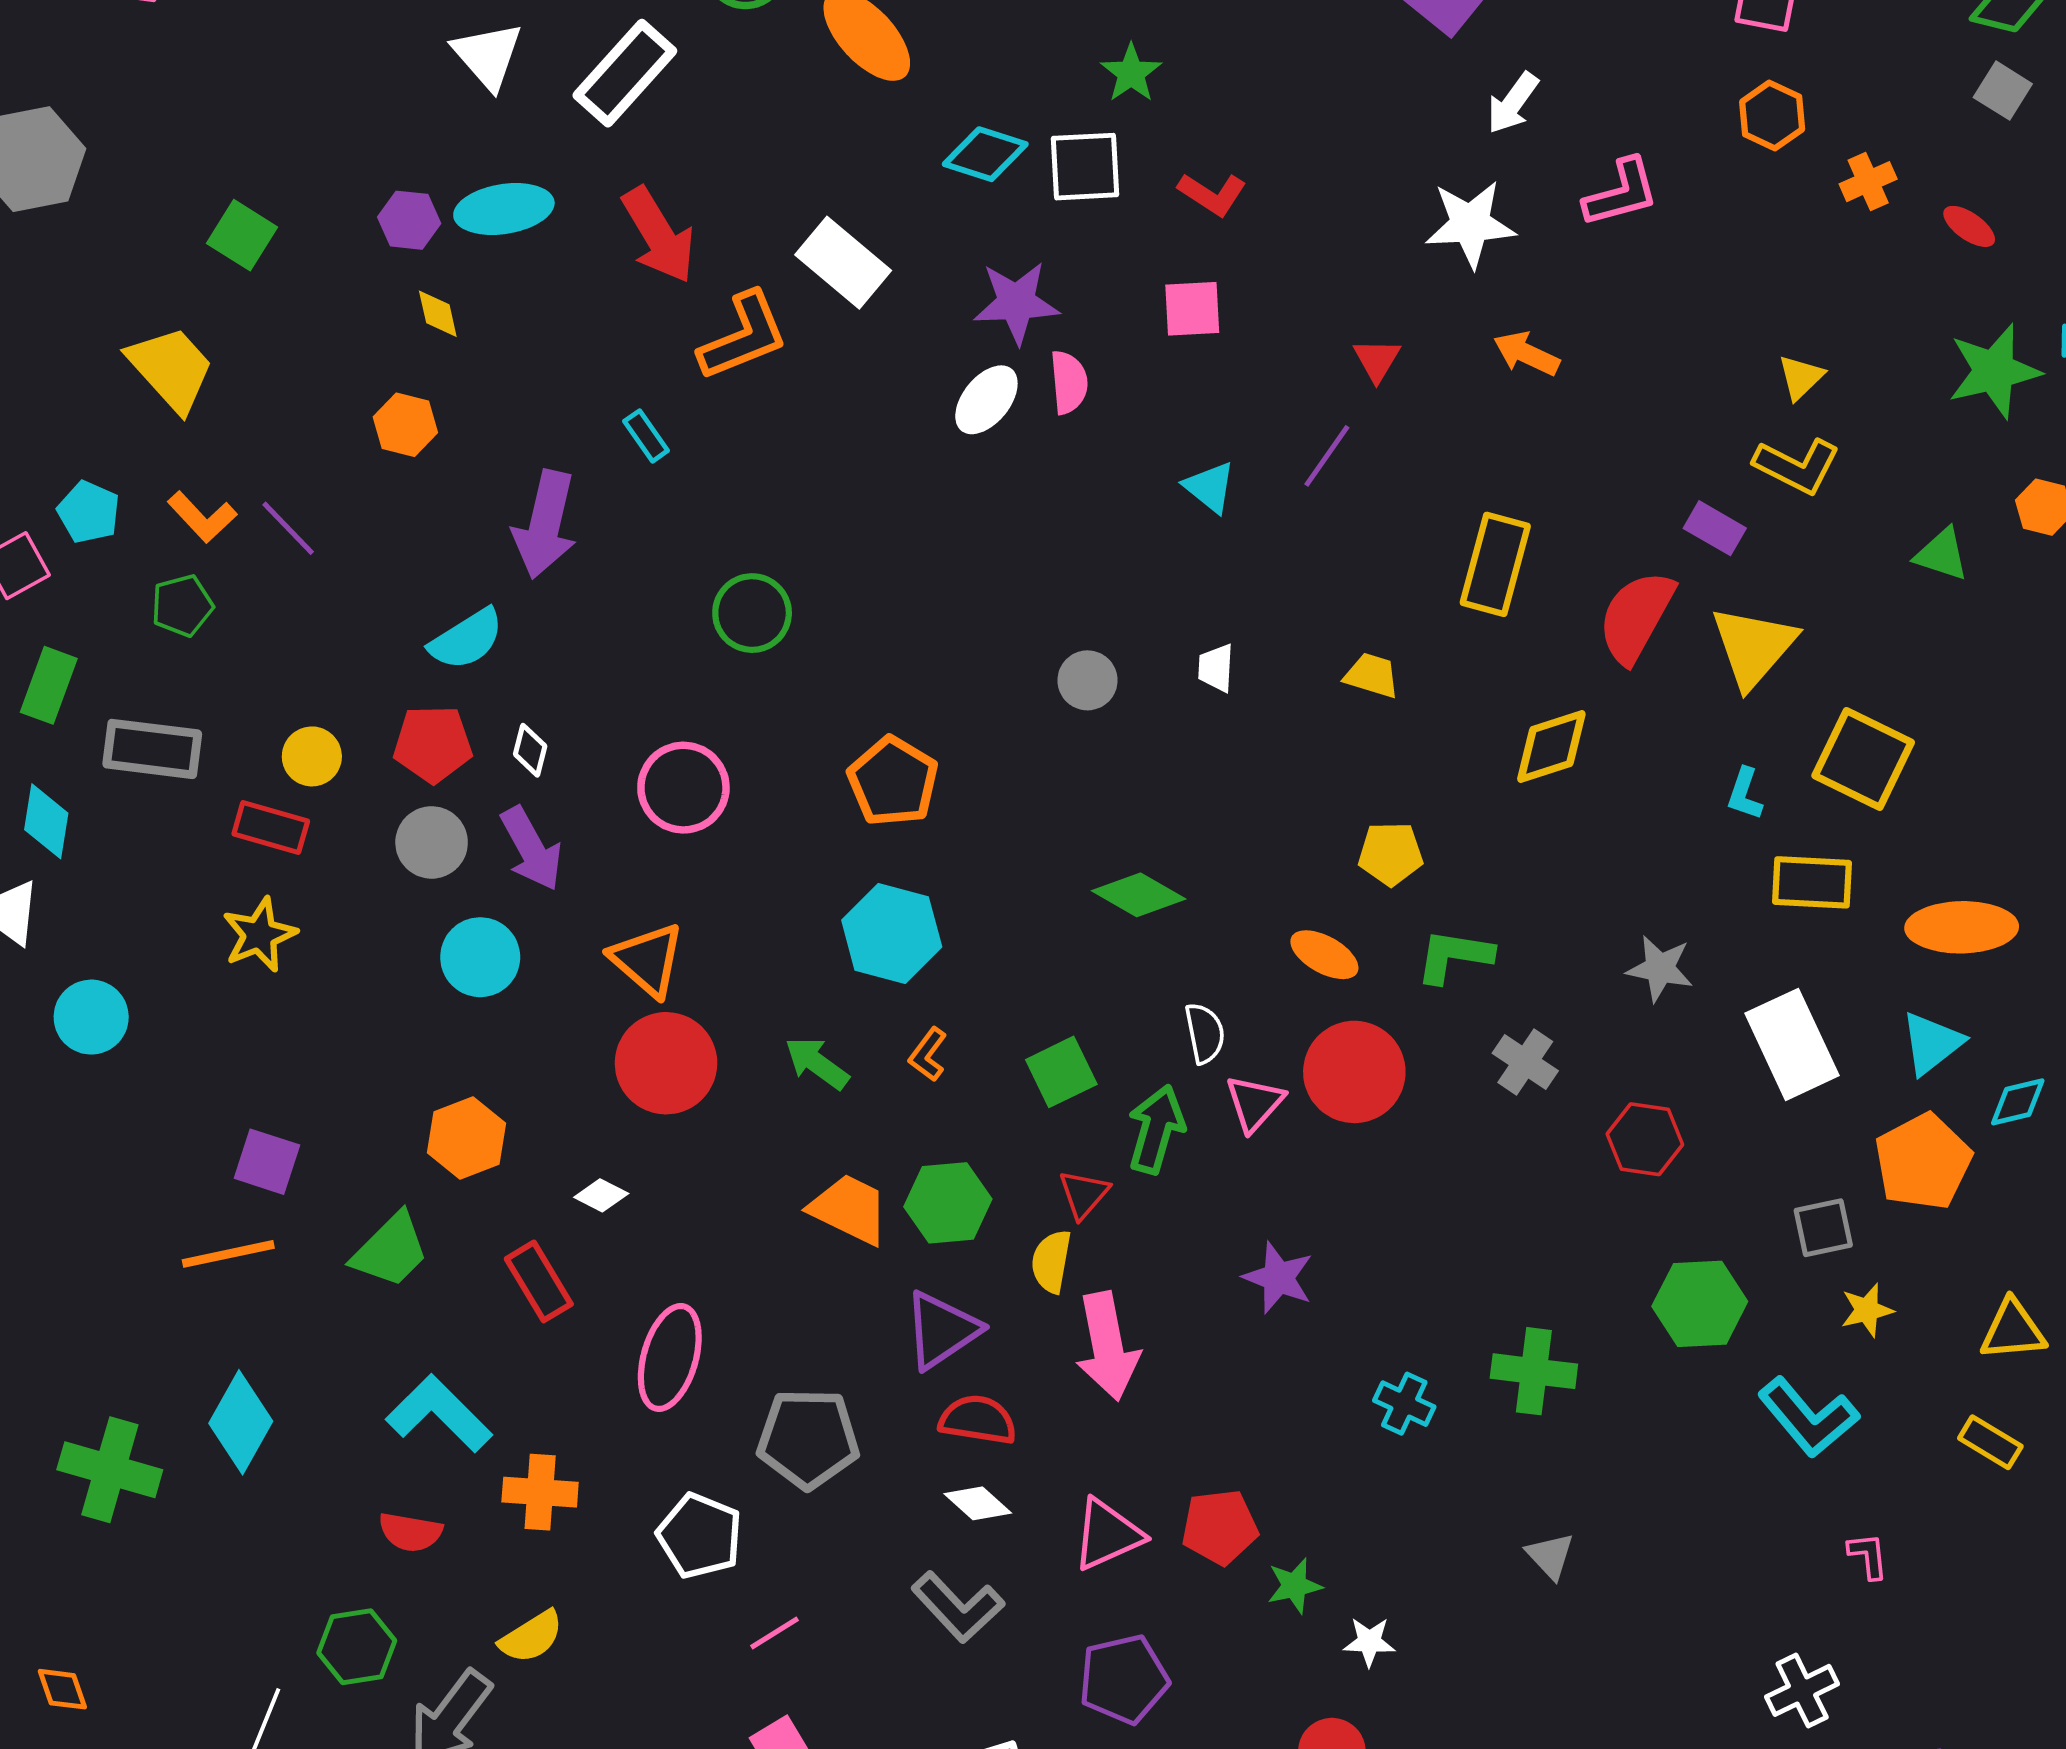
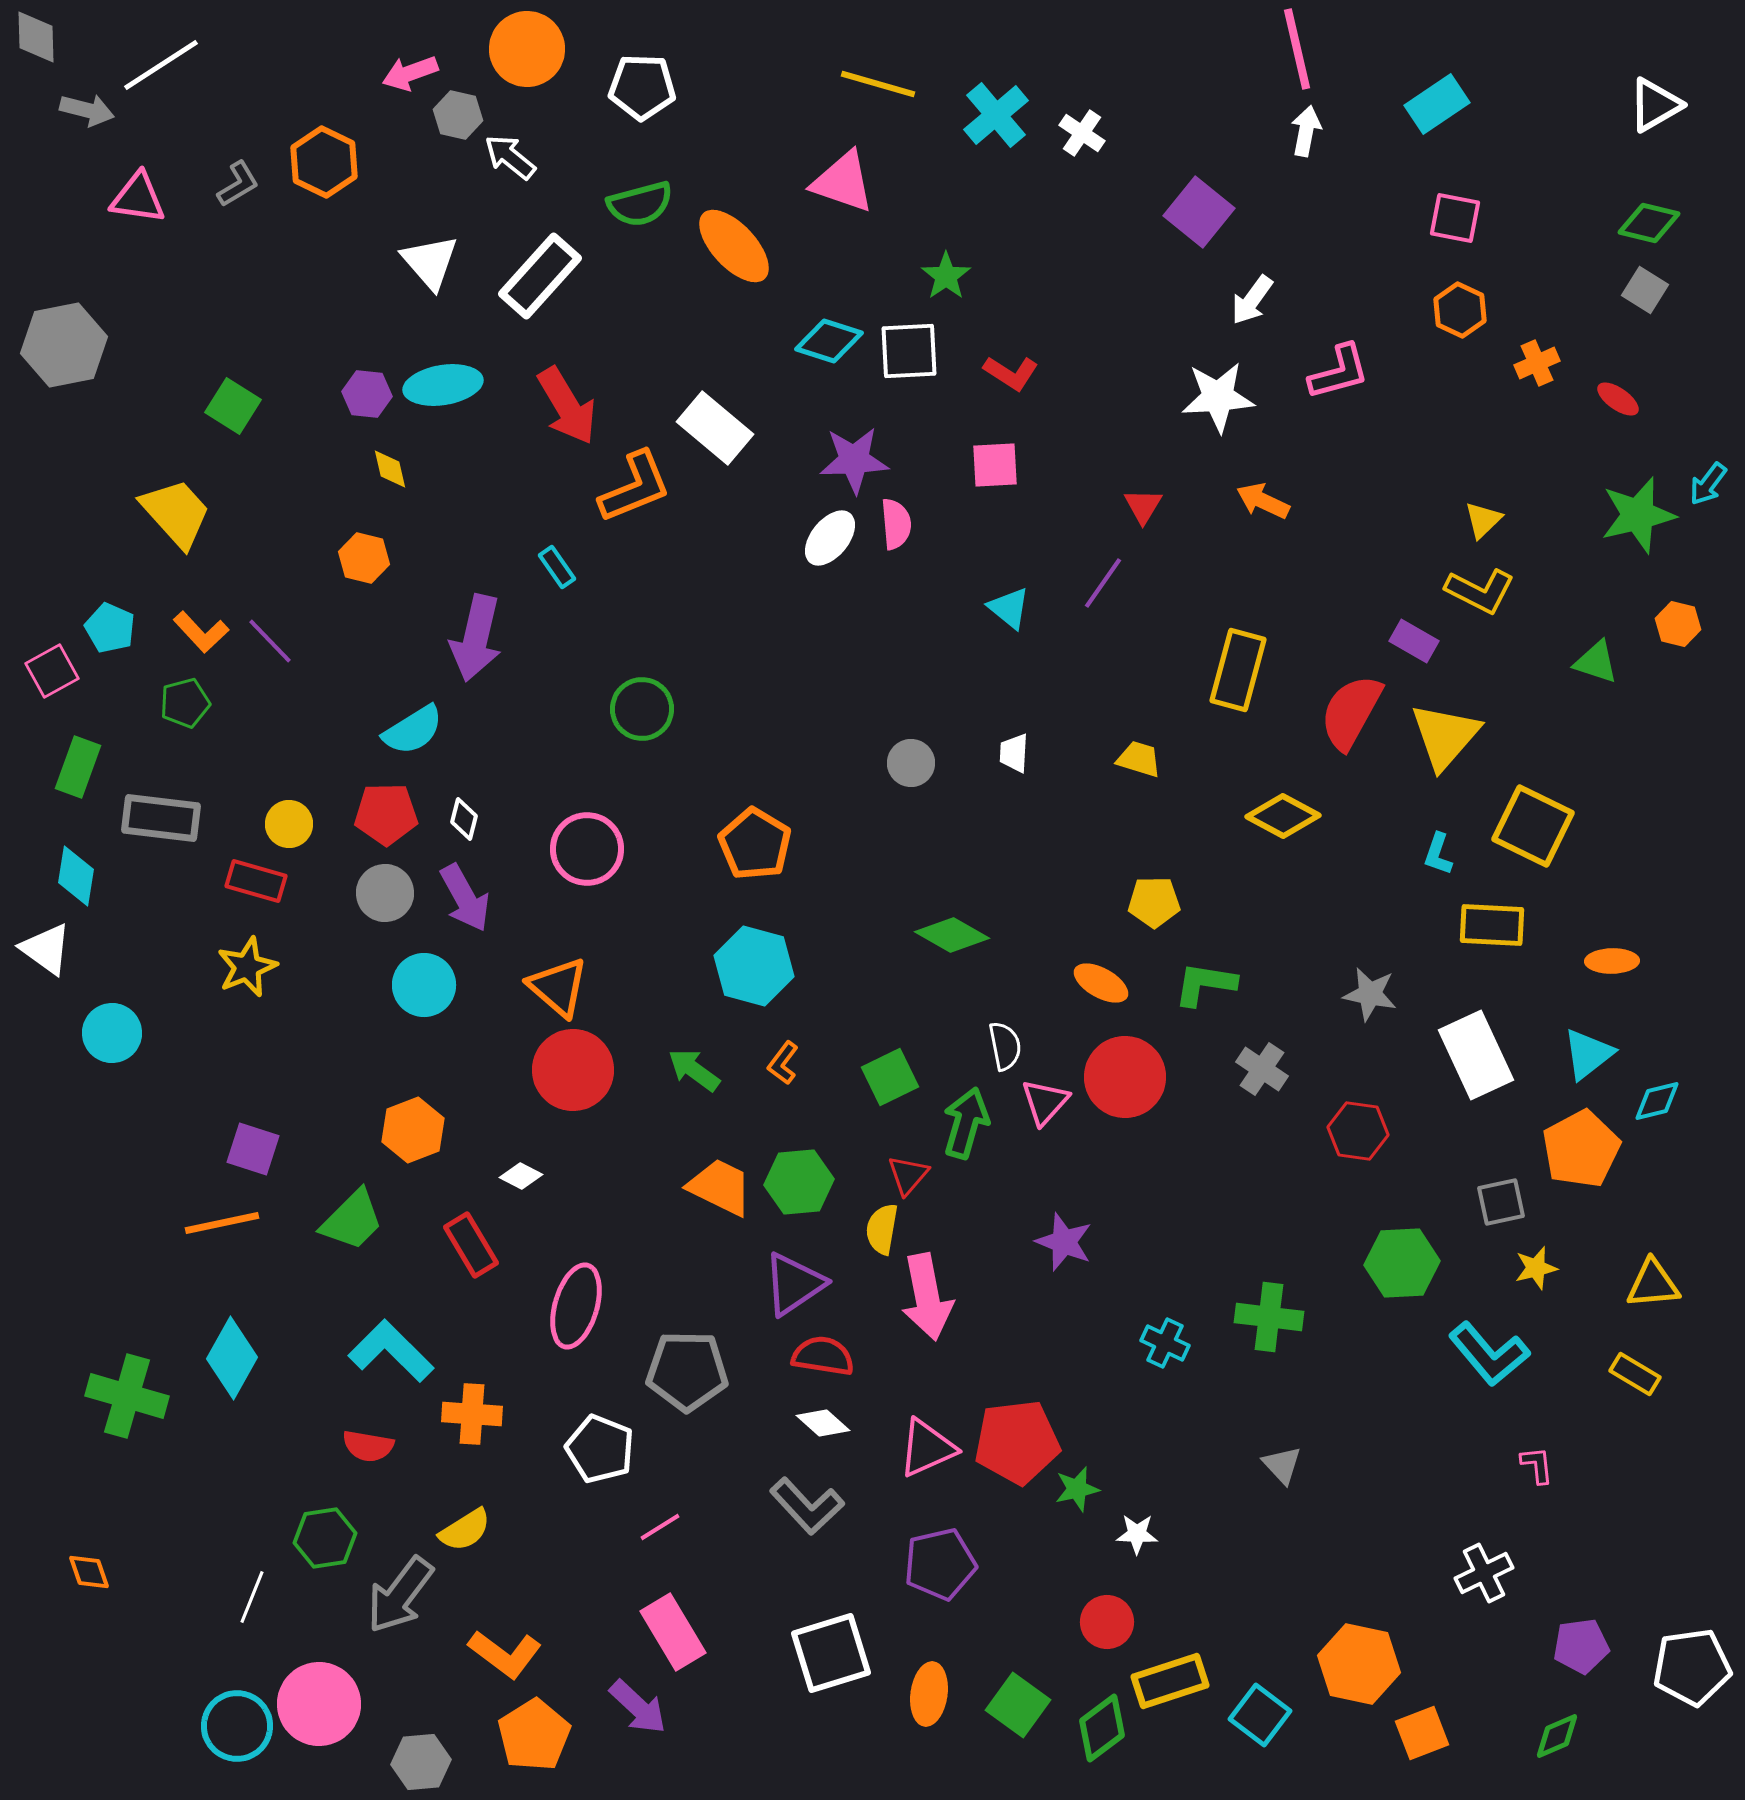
yellow diamond: (1551, 746) -> (1283, 816), turned 46
orange ellipse: (1962, 927) -> (1612, 961), size x0.6
red pentagon: (1220, 1527) -> (1017, 1442), size x1.4

